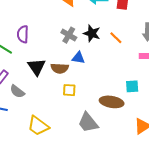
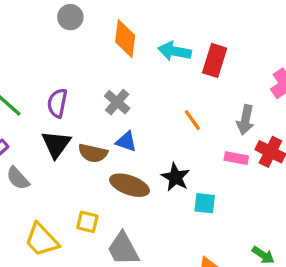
black star: (92, 33) -> (175, 177), moved
purple semicircle: (23, 34) -> (57, 103), moved
yellow square: (69, 90) -> (87, 222), moved
brown ellipse: (112, 102) -> (129, 185), moved

